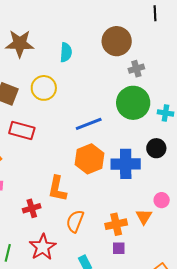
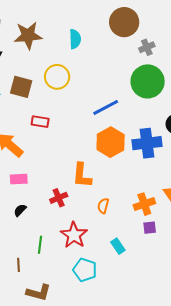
red rectangle: (22, 131) -> (40, 122), size x0.7
orange semicircle: (75, 221) -> (103, 206), size x0.7

